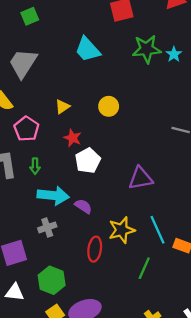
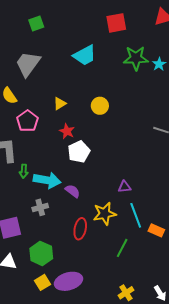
cyan trapezoid: (88, 49) -> (85, 55), turned -80
green arrow: (35, 166) -> (24, 171), moved
purple triangle: (141, 178) -> (124, 187), moved, size x0.6

